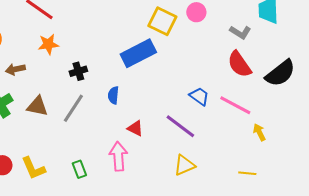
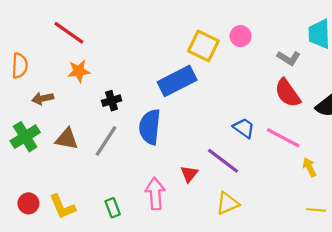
blue semicircle: (113, 95) -> (150, 127), size x1.8
red triangle: (135, 128) -> (189, 174), moved, turned 42
yellow line: (247, 173) -> (316, 210), moved

